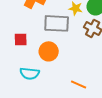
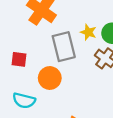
gray rectangle: (57, 23) -> (64, 47), turned 65

